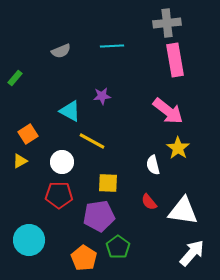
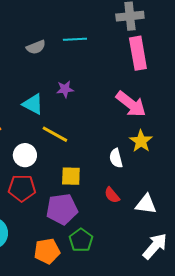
gray semicircle: (61, 51) -> (36, 47), moved
white triangle: (183, 211) -> (146, 204), size x0.7
orange pentagon: (84, 258) -> (47, 251), turned 30

